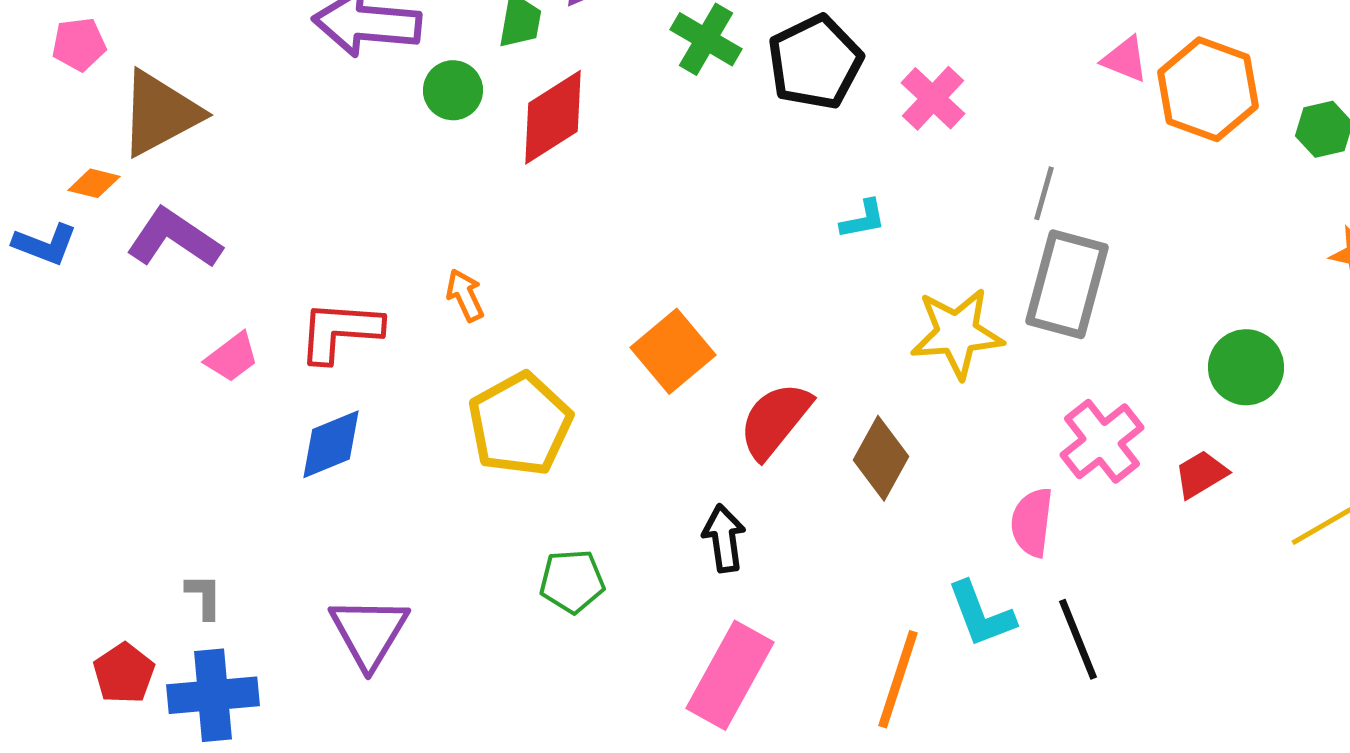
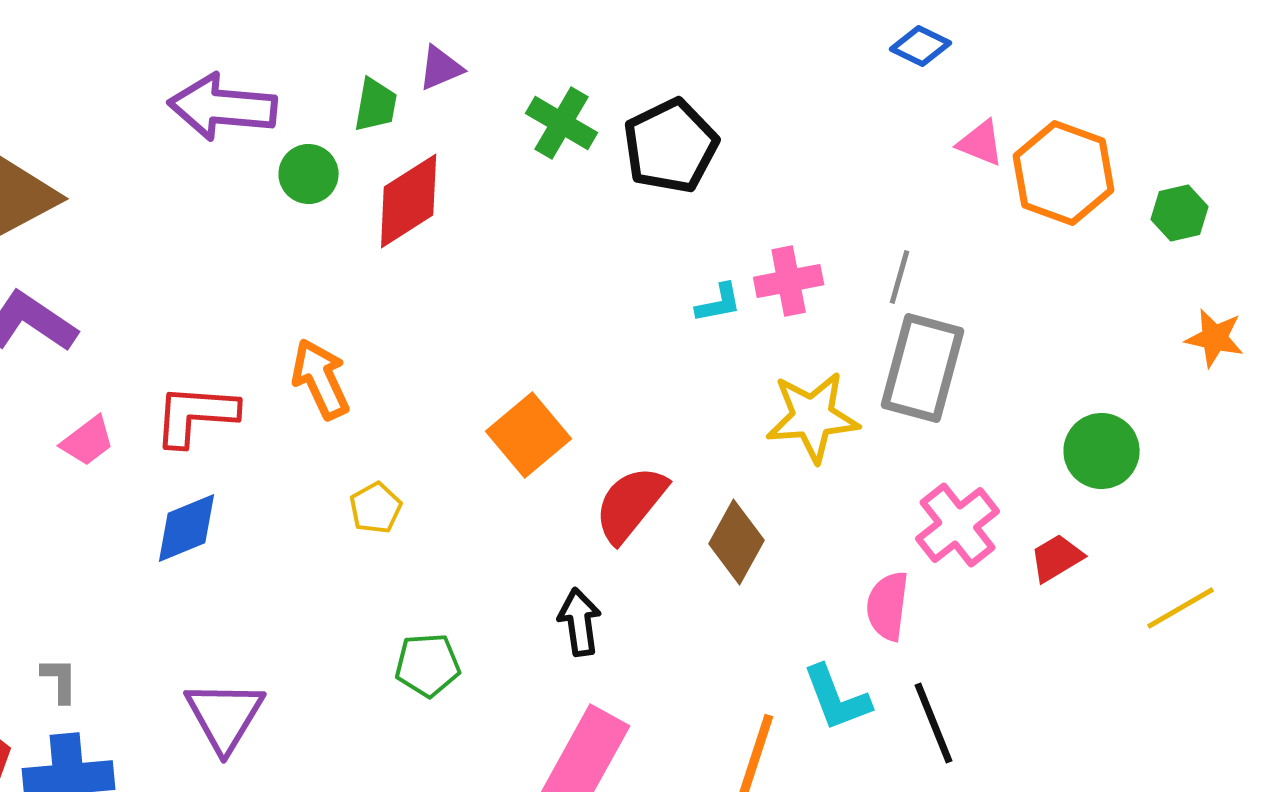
pink cross: (933, 98) -> (789, 281), moved, turned 36
orange arrow: (465, 295) -> (321, 379), size x1.5
yellow pentagon: (520, 424) -> (376, 508), size x0.5

